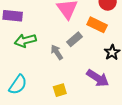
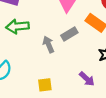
purple arrow: (98, 78) -> (87, 79), size x0.7

